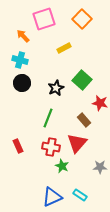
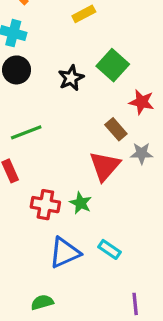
green line: (48, 118) -> (26, 132), moved, turned 48
red cross: (51, 147) -> (45, 205), moved
gray star: (100, 167) -> (142, 153), moved

